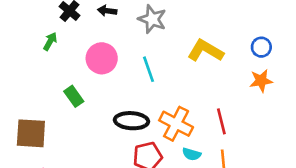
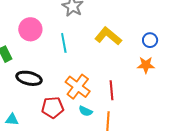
black ellipse: (131, 121) -> (29, 78), moved

